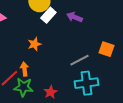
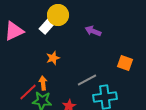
white rectangle: (48, 15) -> (47, 26), moved
gray line: (79, 60) -> (87, 80), moved

